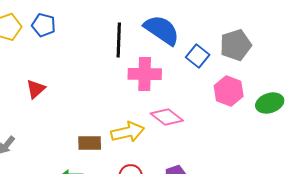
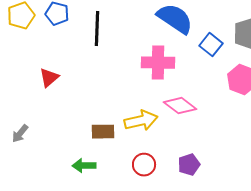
black line: (119, 40) -> (97, 29), moved

